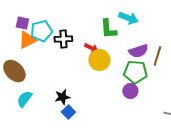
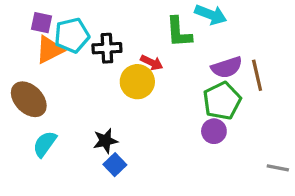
brown line: (157, 56) -> (257, 75), turned -30
yellow circle: (99, 60) -> (137, 82), moved
green pentagon: (135, 72) -> (222, 101), turned -30

